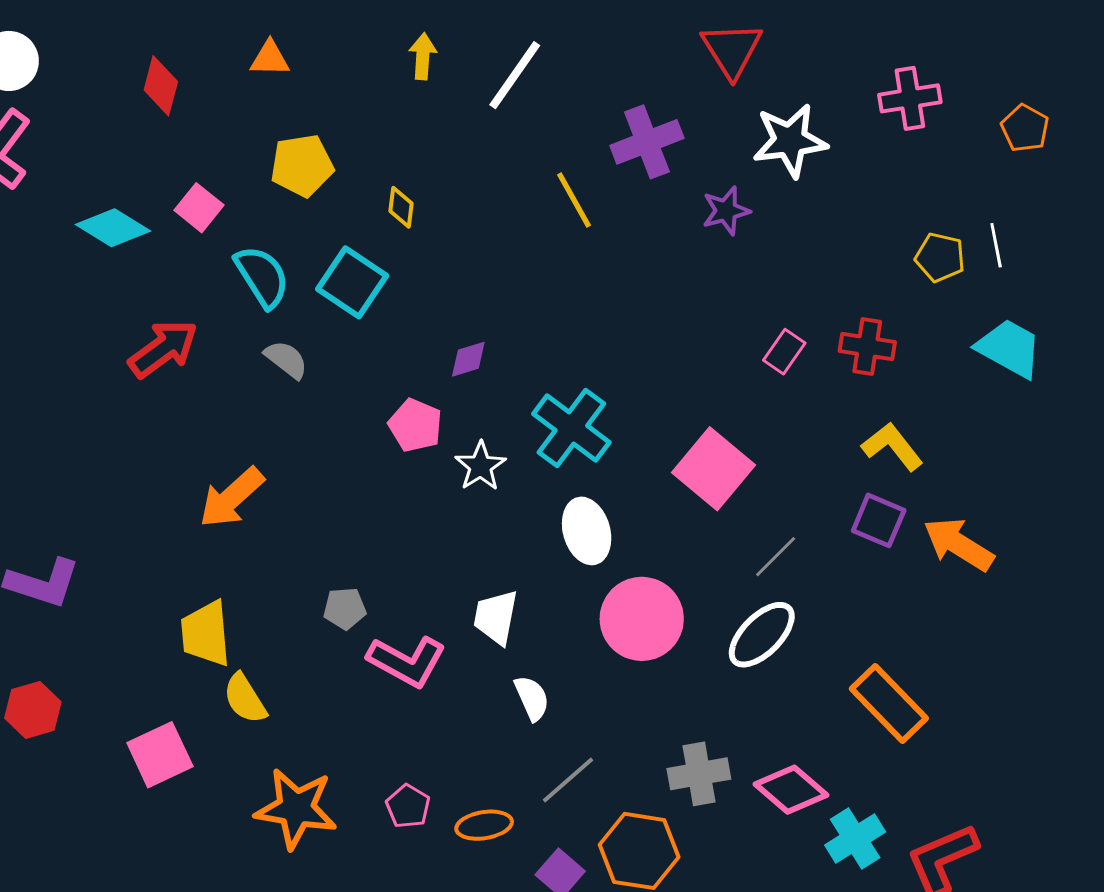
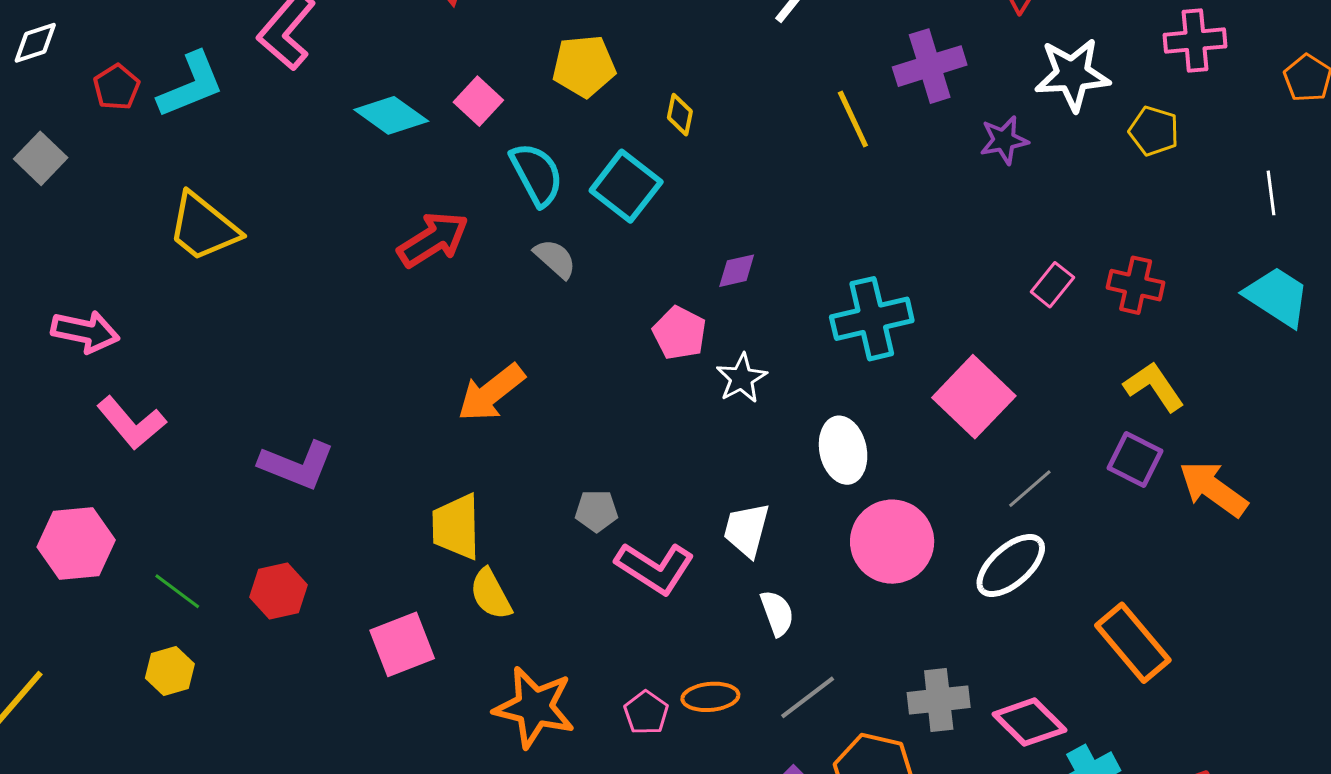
yellow pentagon: (940, 257) -> (1154, 131), moved
cyan cross: (571, 428) -> (872, 319), moved, turned 36
orange ellipse: (484, 825) -> (710, 697), moved

